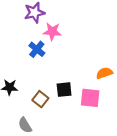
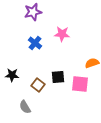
pink star: (52, 32) -> (62, 34), moved

